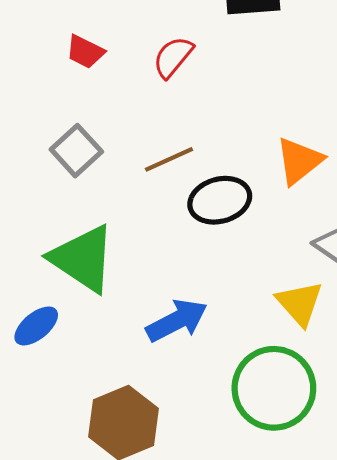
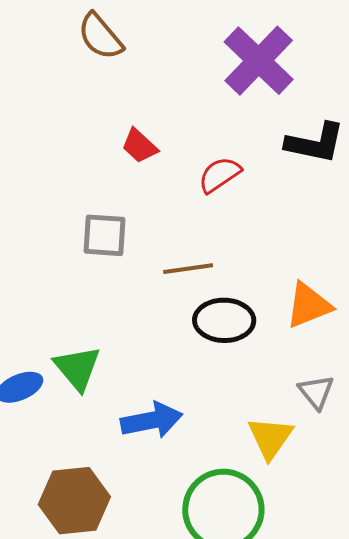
gray square: (76, 151) -> (104, 235), turned 30
green triangle: (83, 259) -> (77, 368), moved, size x0.7

